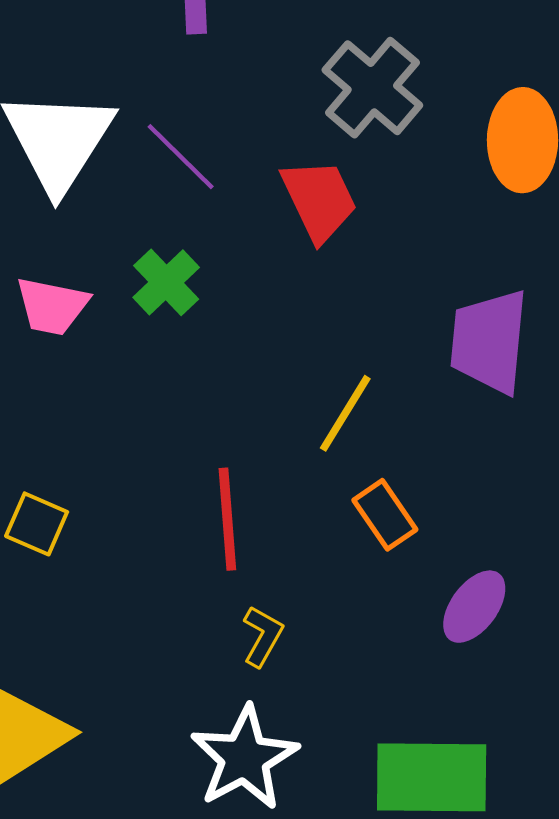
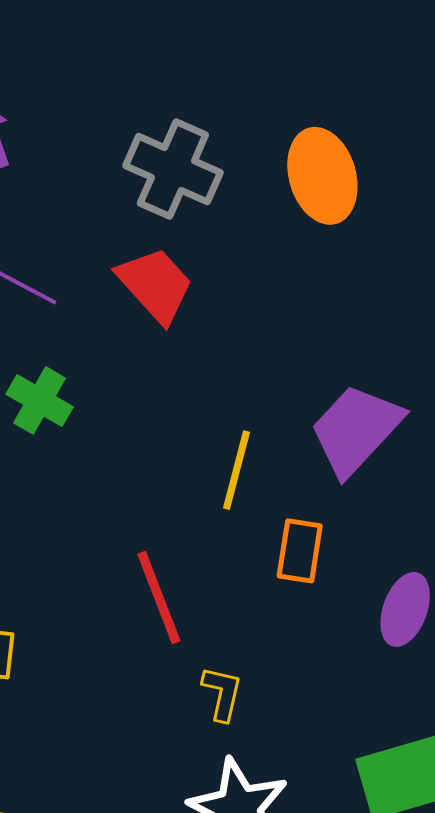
purple trapezoid: (489, 341) -> (356, 430), moved, turned 54
orange rectangle: (385, 515) -> (300, 551), turned 60

